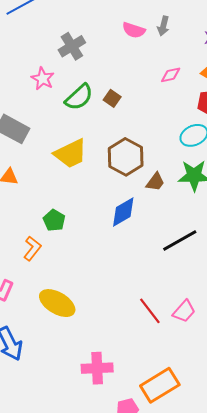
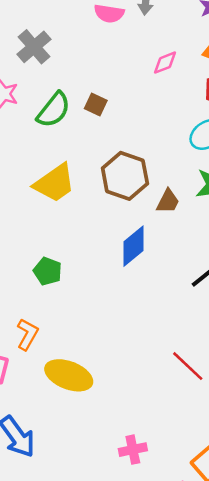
orange L-shape: (32, 248) -> (27, 334), moved
pink cross: (97, 368) -> (133, 450), size x0.7

